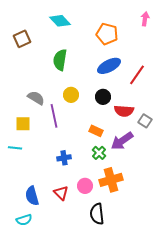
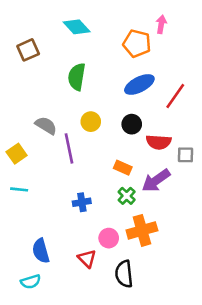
pink arrow: (145, 19) -> (161, 24), moved
gray square: (145, 121) -> (185, 155), turned -32
yellow square: (23, 124) -> (17, 154), moved, turned -35
red triangle: (61, 193) -> (87, 259), moved

